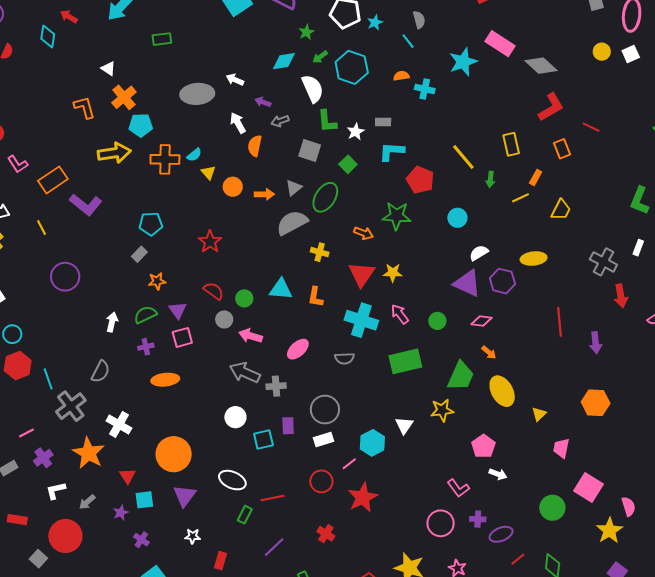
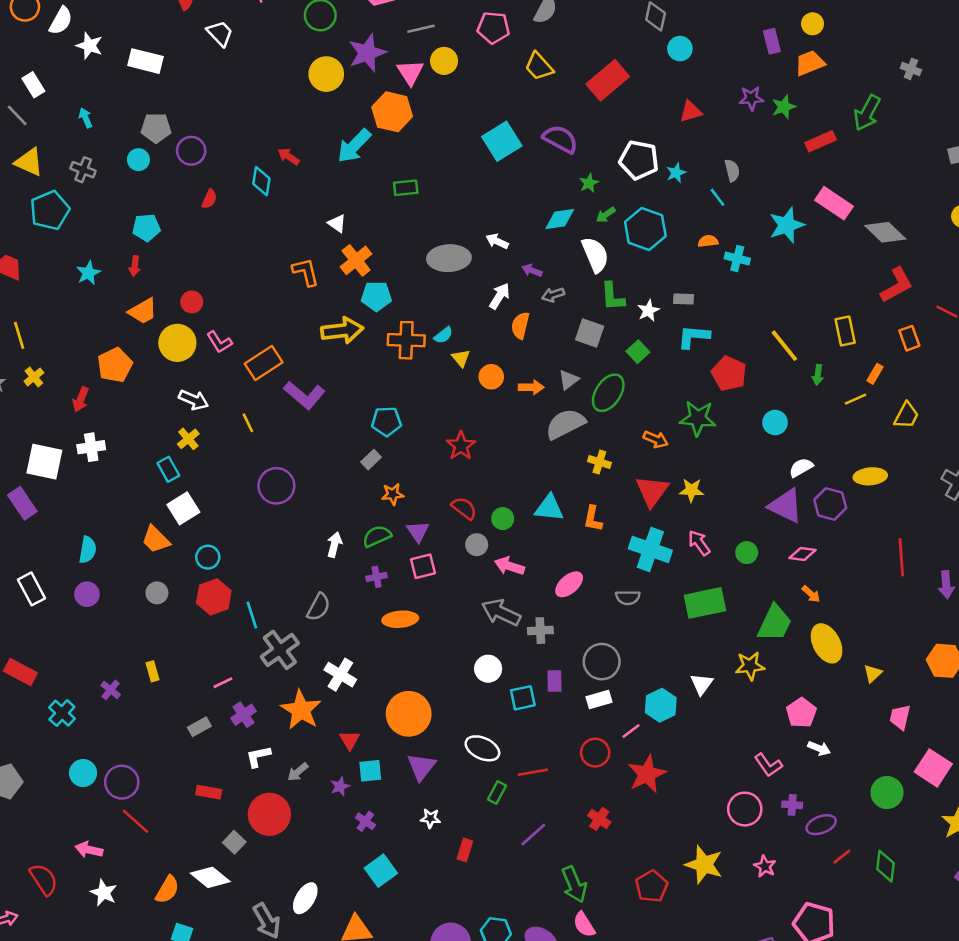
white arrow: (238, 123) -> (500, 296), turned 60

